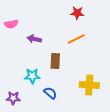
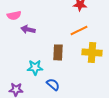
purple arrow: (34, 39) -> (28, 29), moved
yellow cross: (89, 85) -> (92, 52), moved

